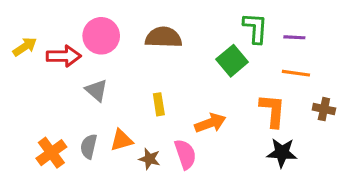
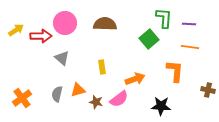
brown cross: (324, 109) -> (208, 90), moved
orange cross: (51, 153) -> (22, 98), moved
black star: (282, 153) -> (161, 106), moved
pink semicircle: (185, 154) -> (119, 99), turned 72

